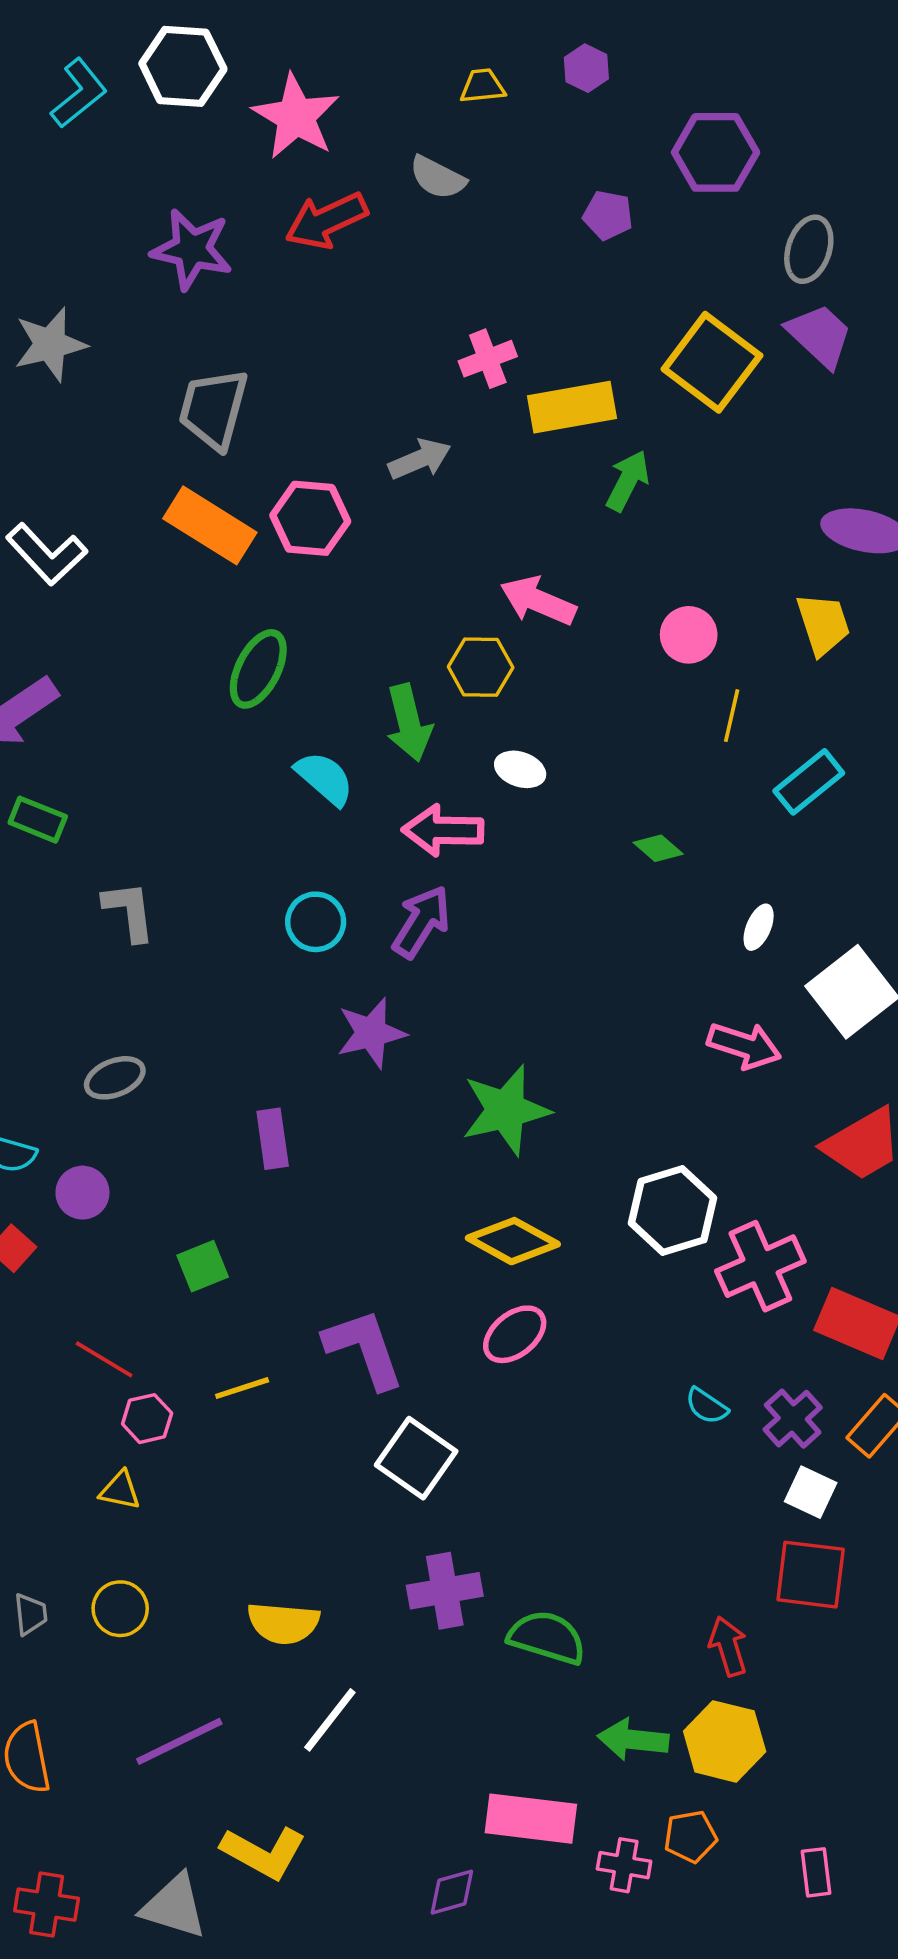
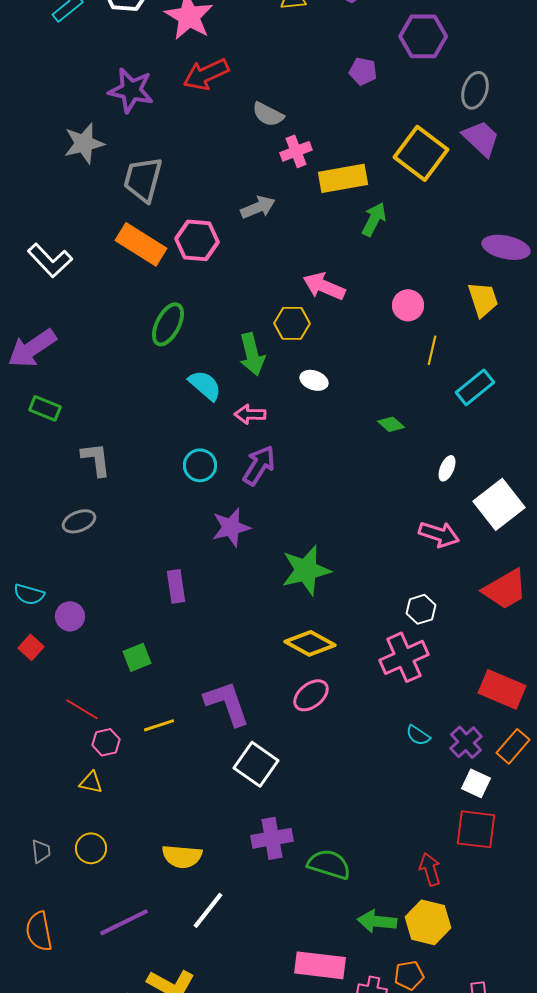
gray semicircle: (438, 178) -> (268, 114), moved
gray star: (50, 344) -> (84, 143), moved
pink arrow: (443, 830) -> (250, 414), moved, size x0.7
gray ellipse: (115, 1078) -> (79, 521), moved
white hexagon: (673, 1211) -> (421, 609), moved, size x0.6
pink cross: (760, 1266) -> (404, 657), moved

